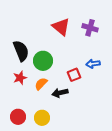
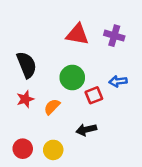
red triangle: (61, 27) -> (77, 34), turned -30
green circle: (43, 61) -> (72, 78), moved
black arrow: (60, 93) -> (86, 130), moved

